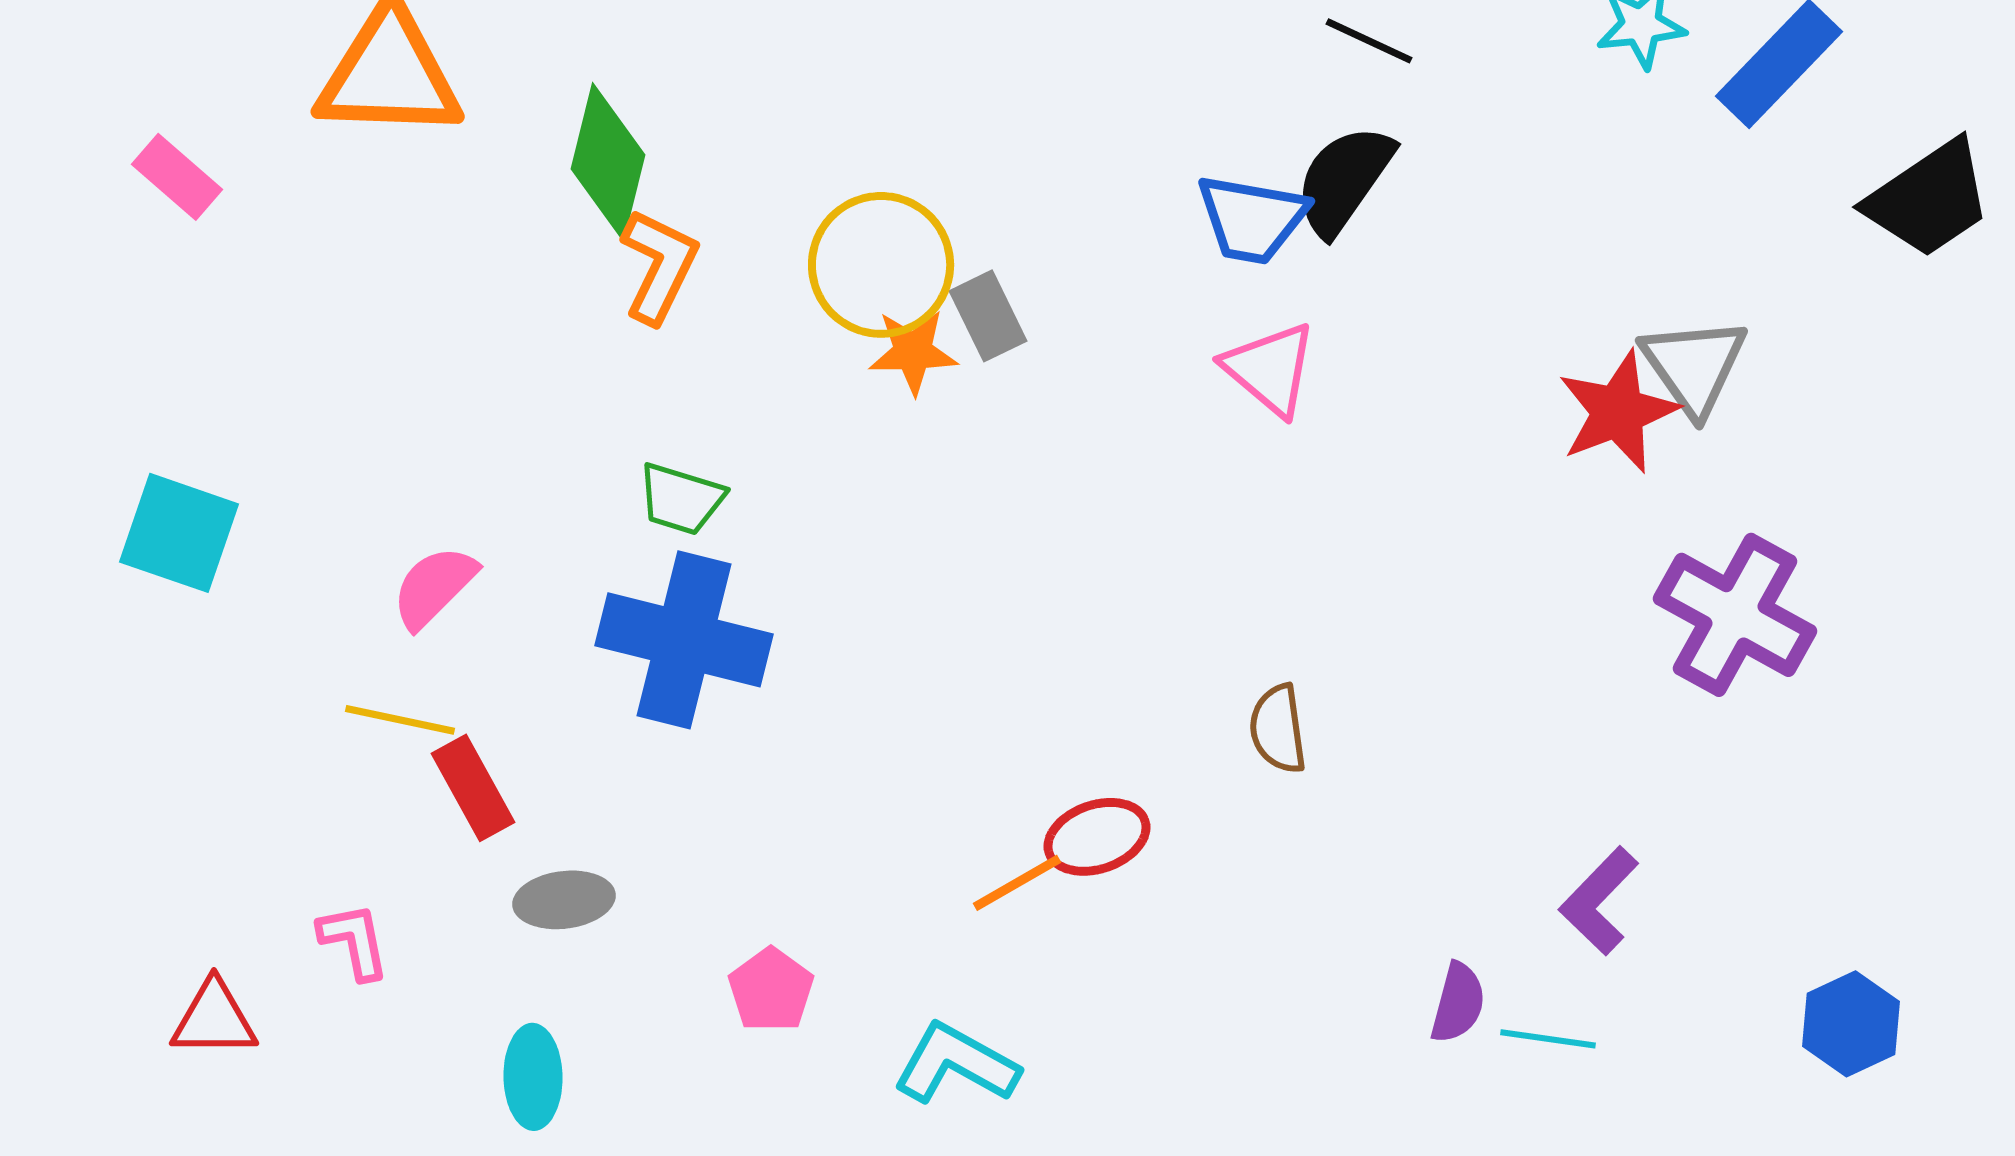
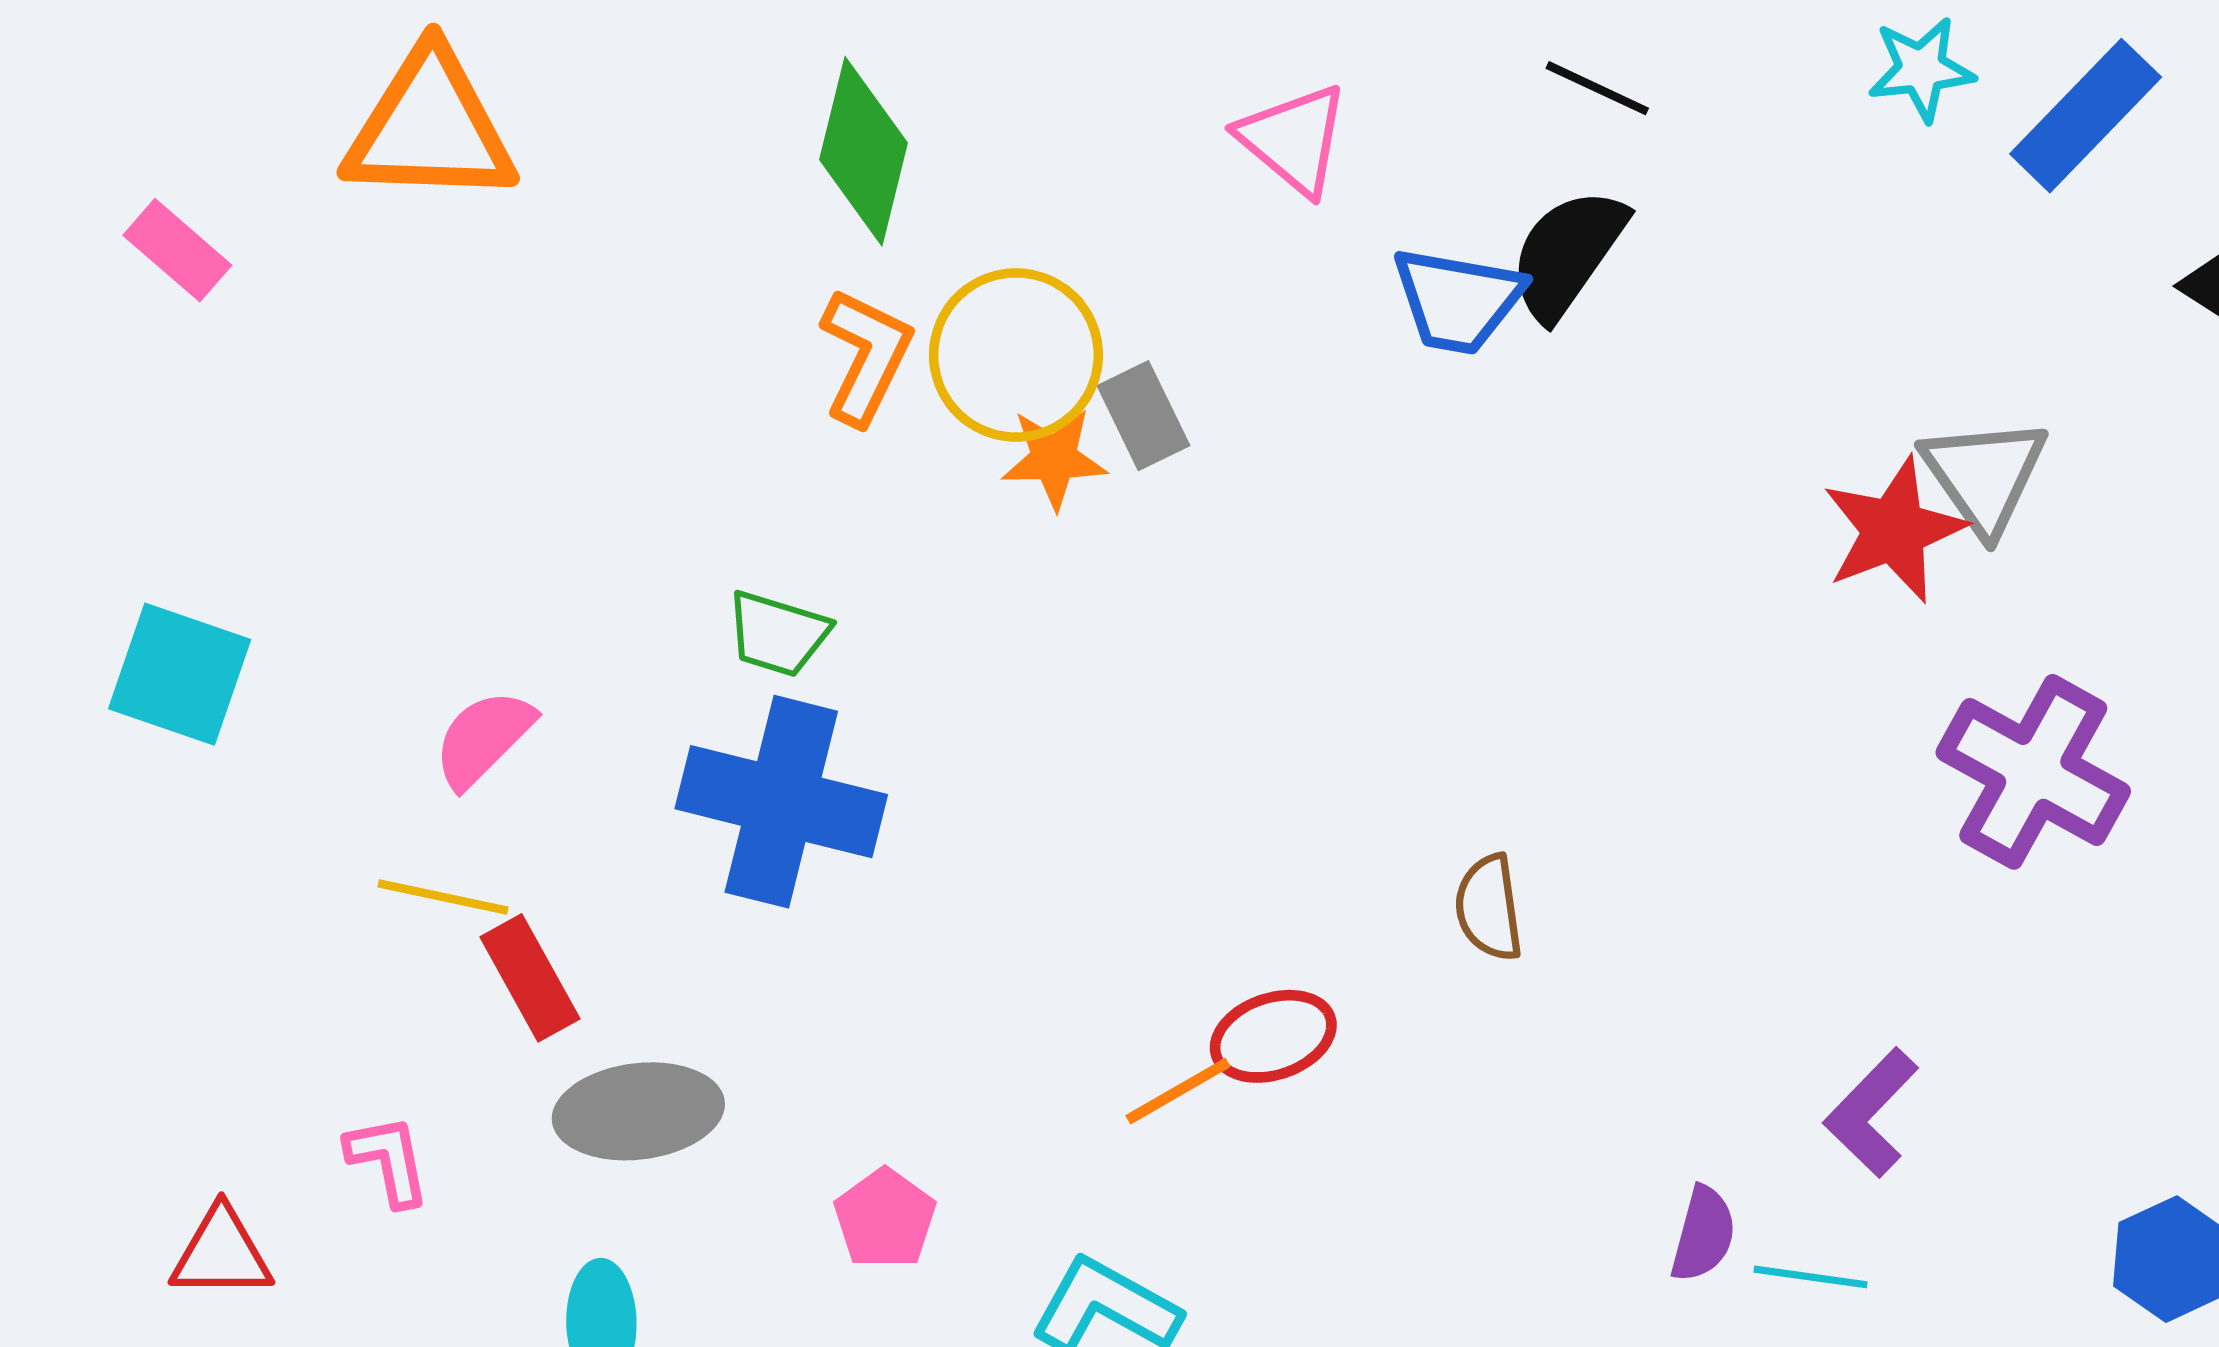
green diamond: (608, 162) -> (863, 151), moved
orange L-shape: (659, 266) -> (866, 356), moved
pink triangle: (1270, 369) -> (1294, 139), moved
gray ellipse: (564, 900) -> (638, 1111), size x1.4

